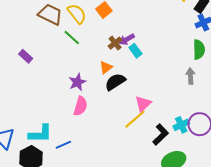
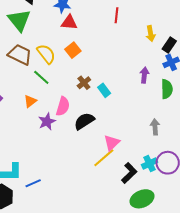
purple arrow: (127, 39) -> (144, 75), moved, turned 126
orange triangle: (106, 67) -> (30, 101), moved
gray arrow: (190, 76) -> (155, 127), moved
pink semicircle: (81, 106) -> (63, 106), moved

